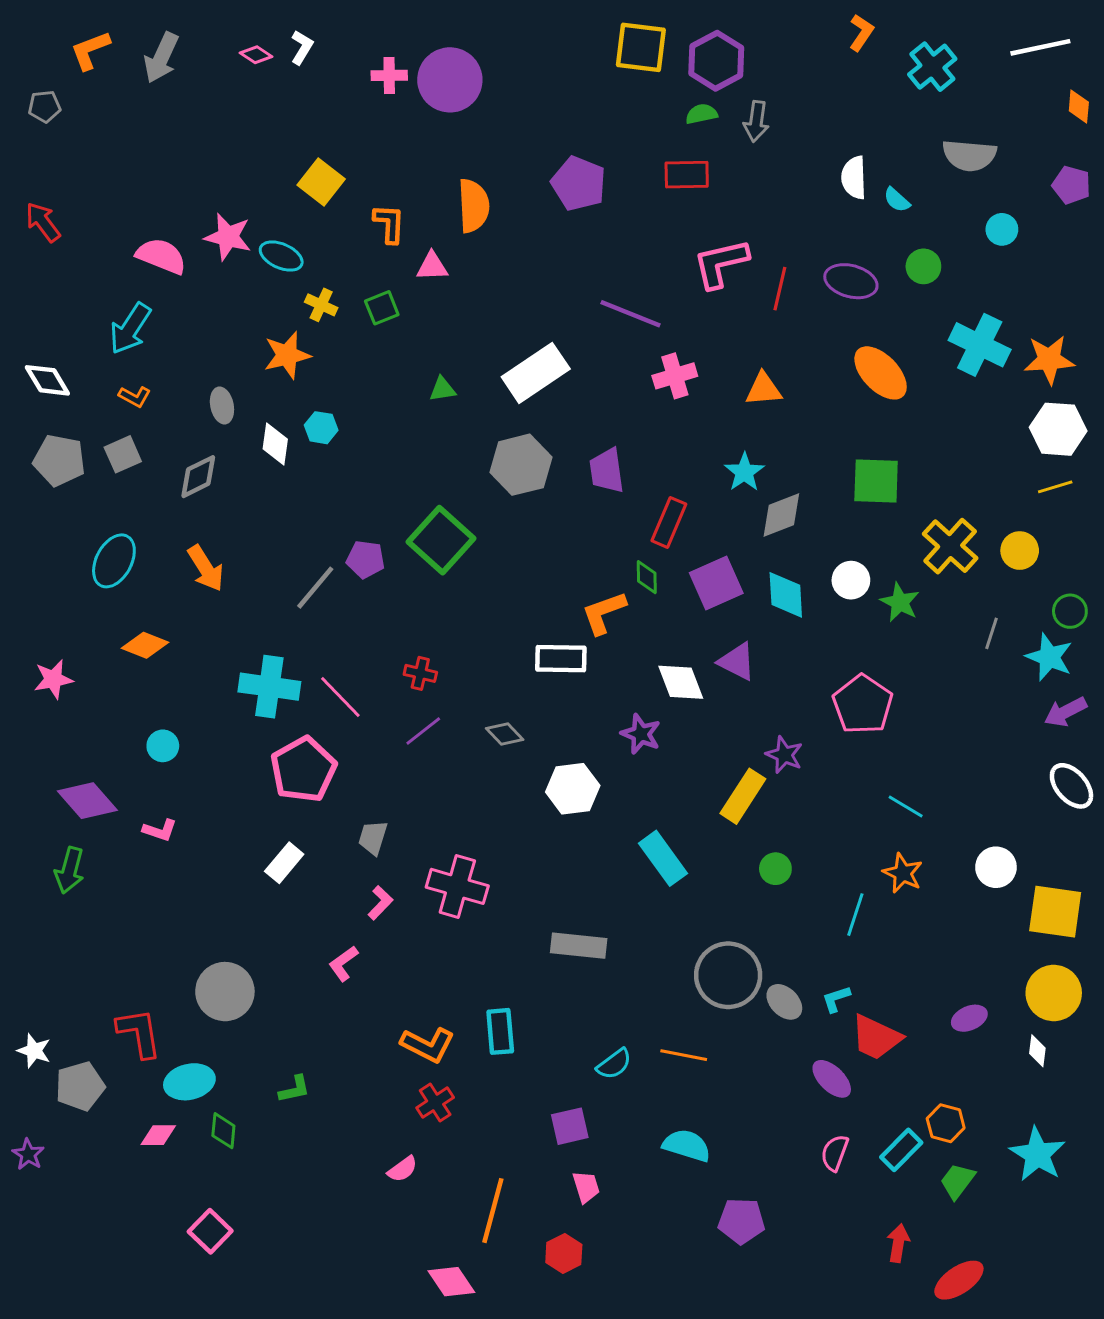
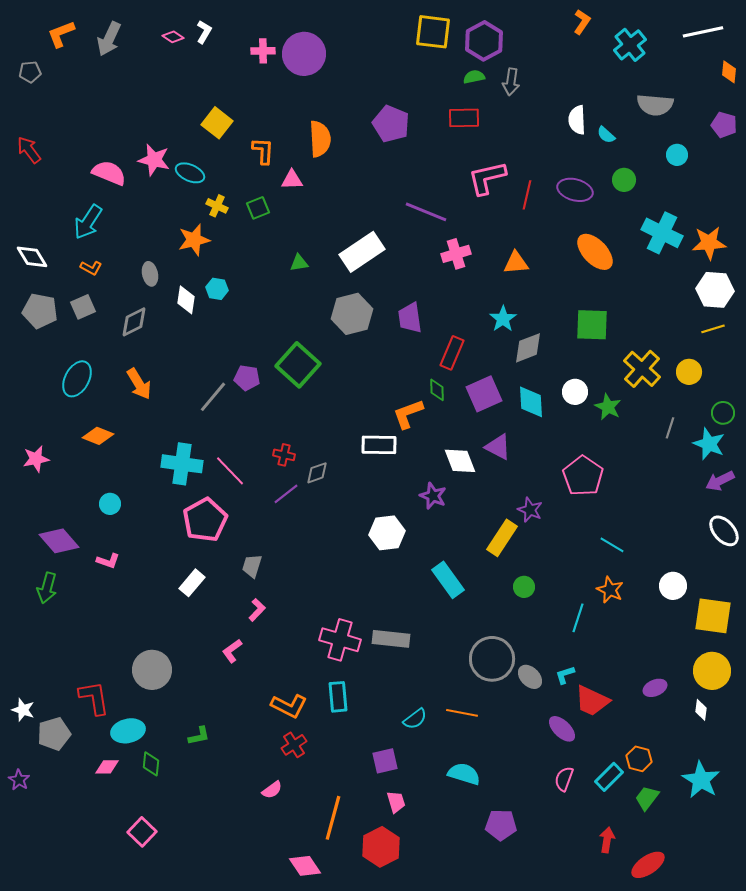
gray diamond: (505, 734) -> (317, 473), moved, turned -65
pink cross: (457, 886) -> (340, 640), moved
red hexagon: (564, 1253) -> (381, 847), size x1.5

